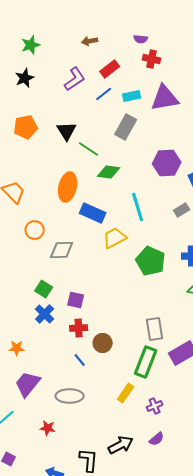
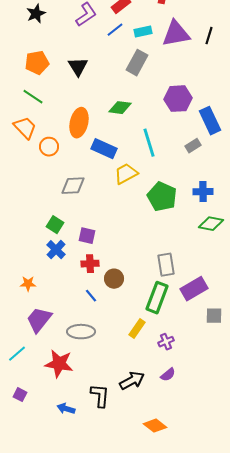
green line: (89, 149) -> (33, 97), moved
orange circle: (35, 230) -> (49, 147), moved
red star: (48, 428) -> (59, 364), size x1.8

